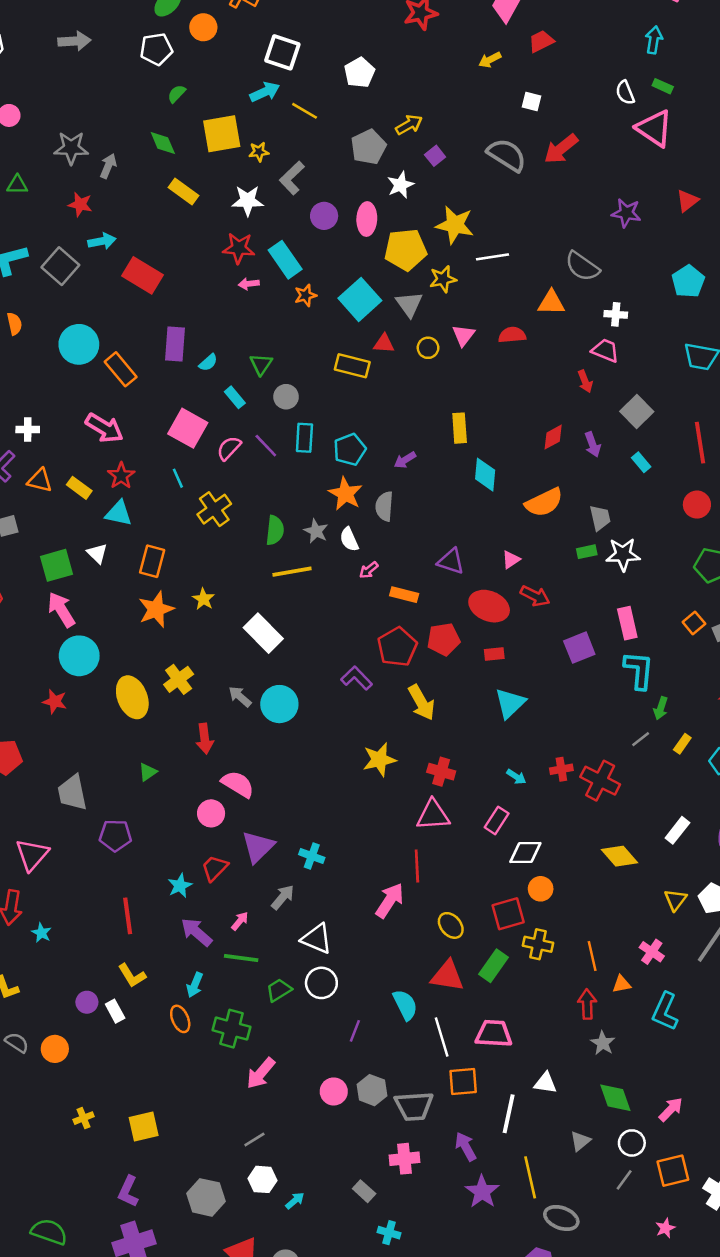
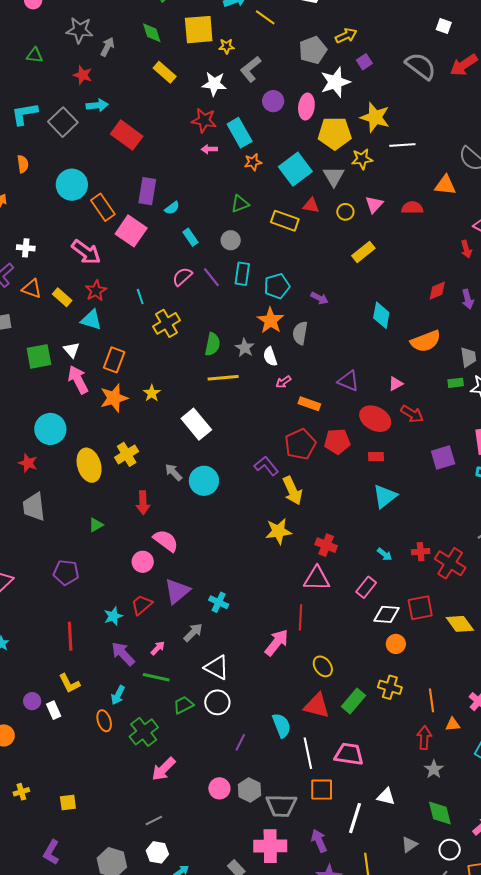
white star: (401, 185) -> (335, 82), size x1.4
green triangle: (261, 364) -> (240, 204), moved, turned 30
pink square: (188, 428) -> (131, 231), moved
yellow rectangle: (460, 428) -> (363, 252), moved, turned 50
purple arrow: (405, 460) -> (319, 298), turned -126
pink arrow: (61, 610) -> (78, 380), moved
yellow arrow: (421, 703) -> (292, 491), moved
gray trapezoid: (72, 793) -> (34, 507), moved
red square: (508, 914) -> (420, 608), moved
green cross: (232, 1029) -> (144, 732), turned 32
yellow square: (144, 1126) -> (68, 803), size x0.7
pink cross: (404, 1159) -> (270, 846), size x1.4

